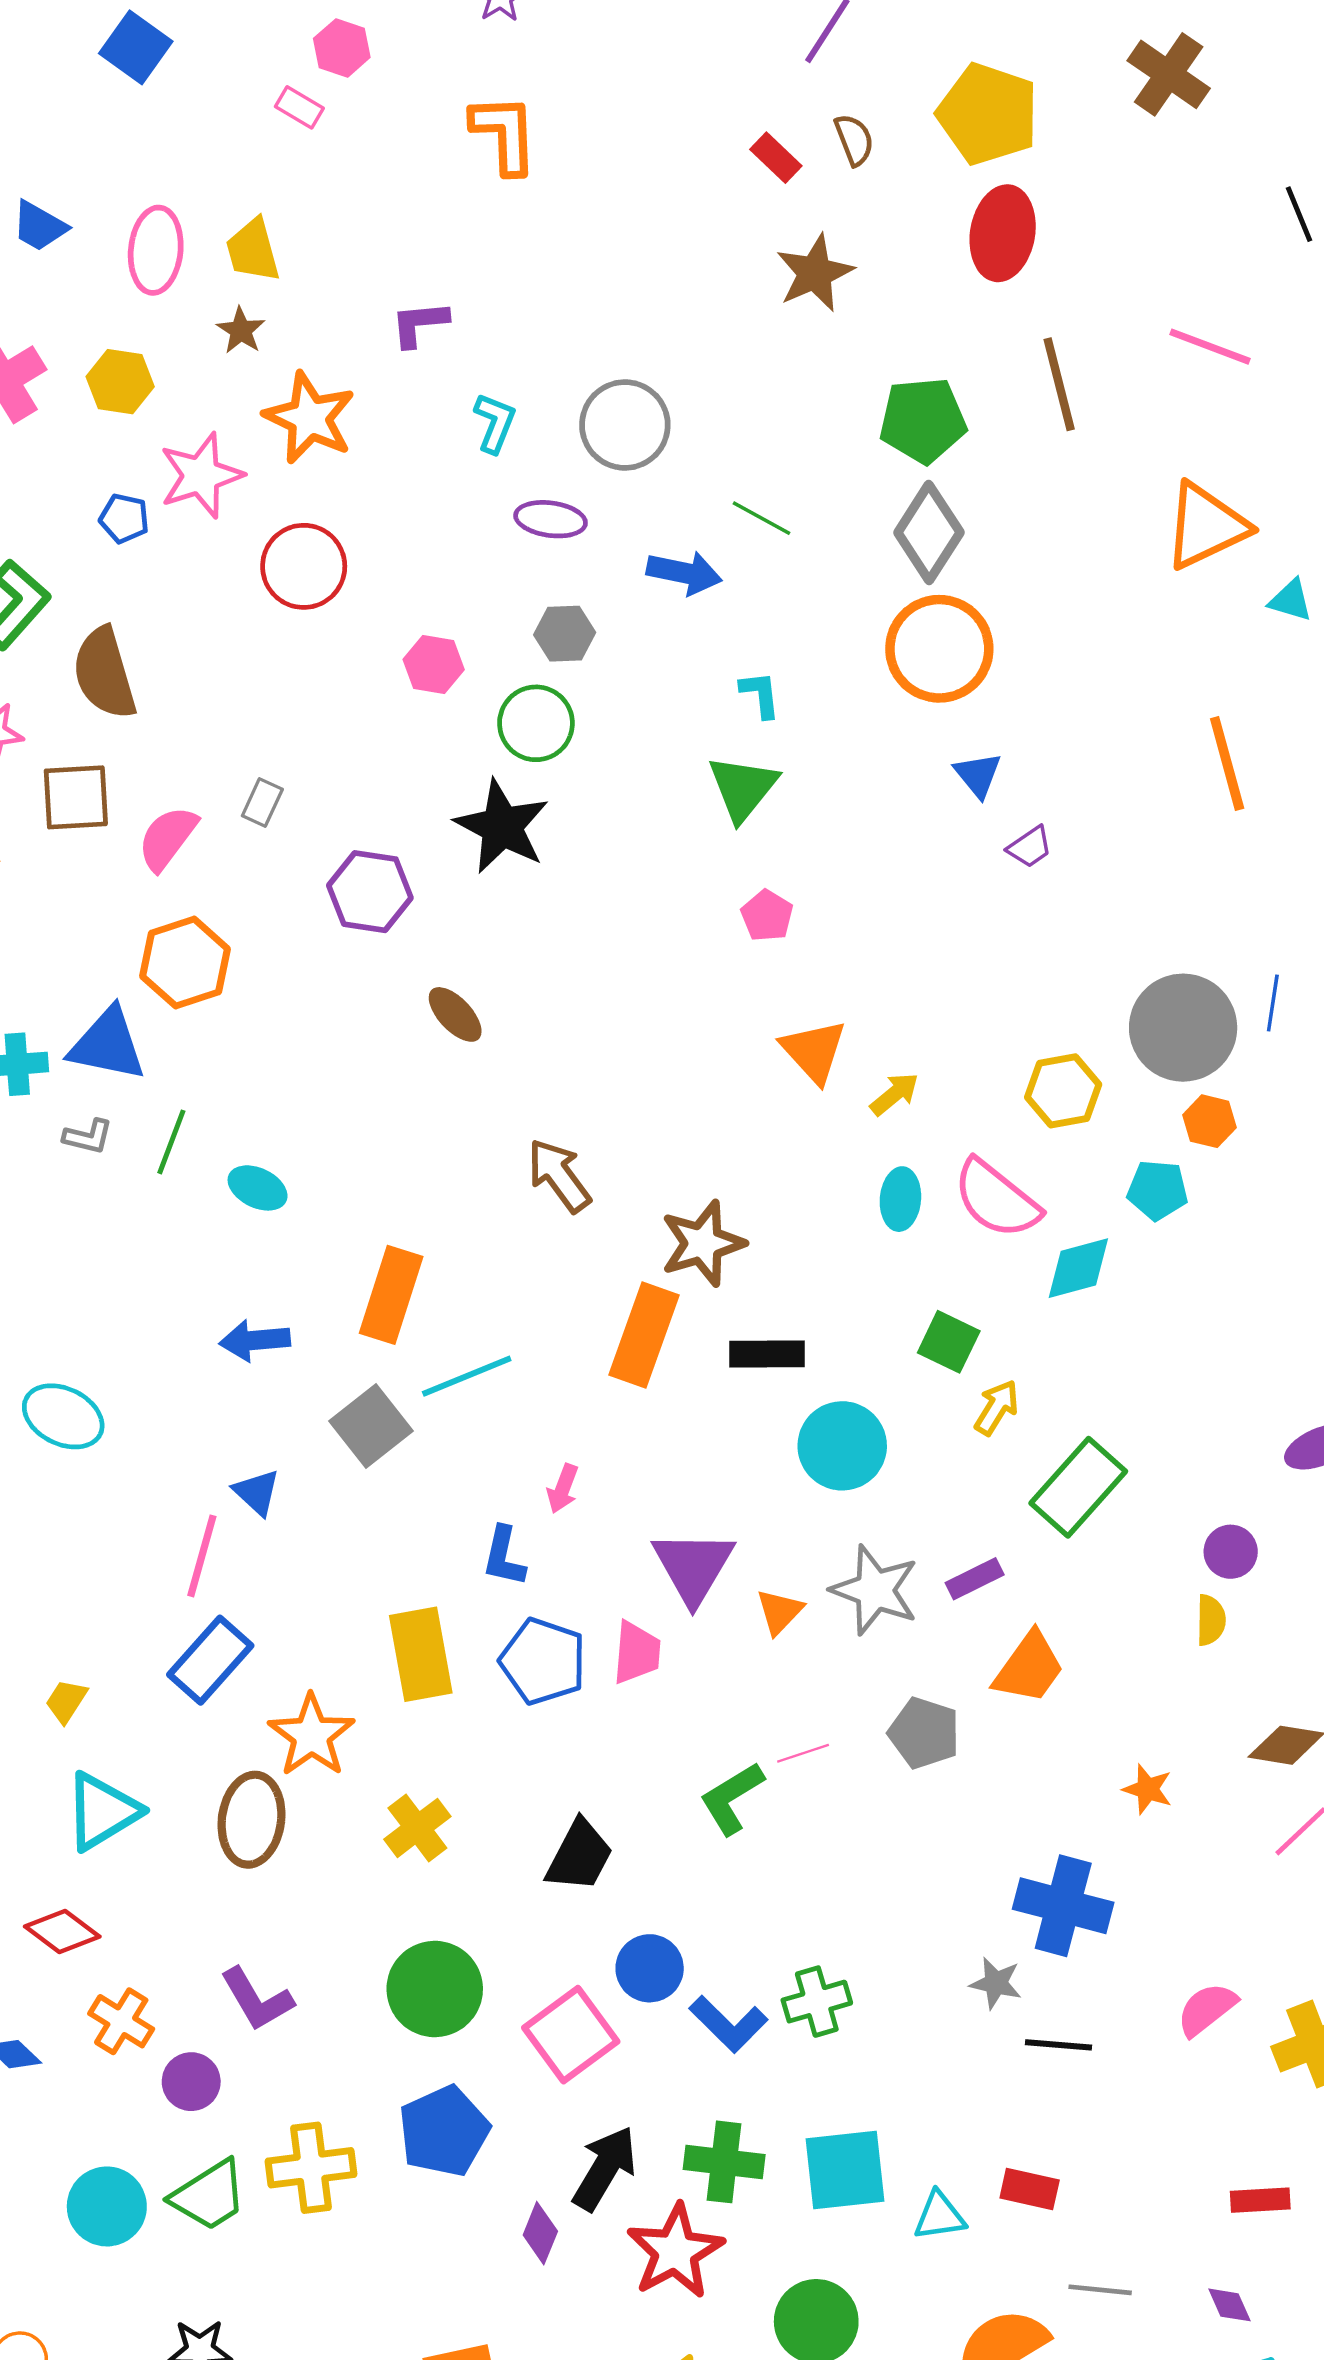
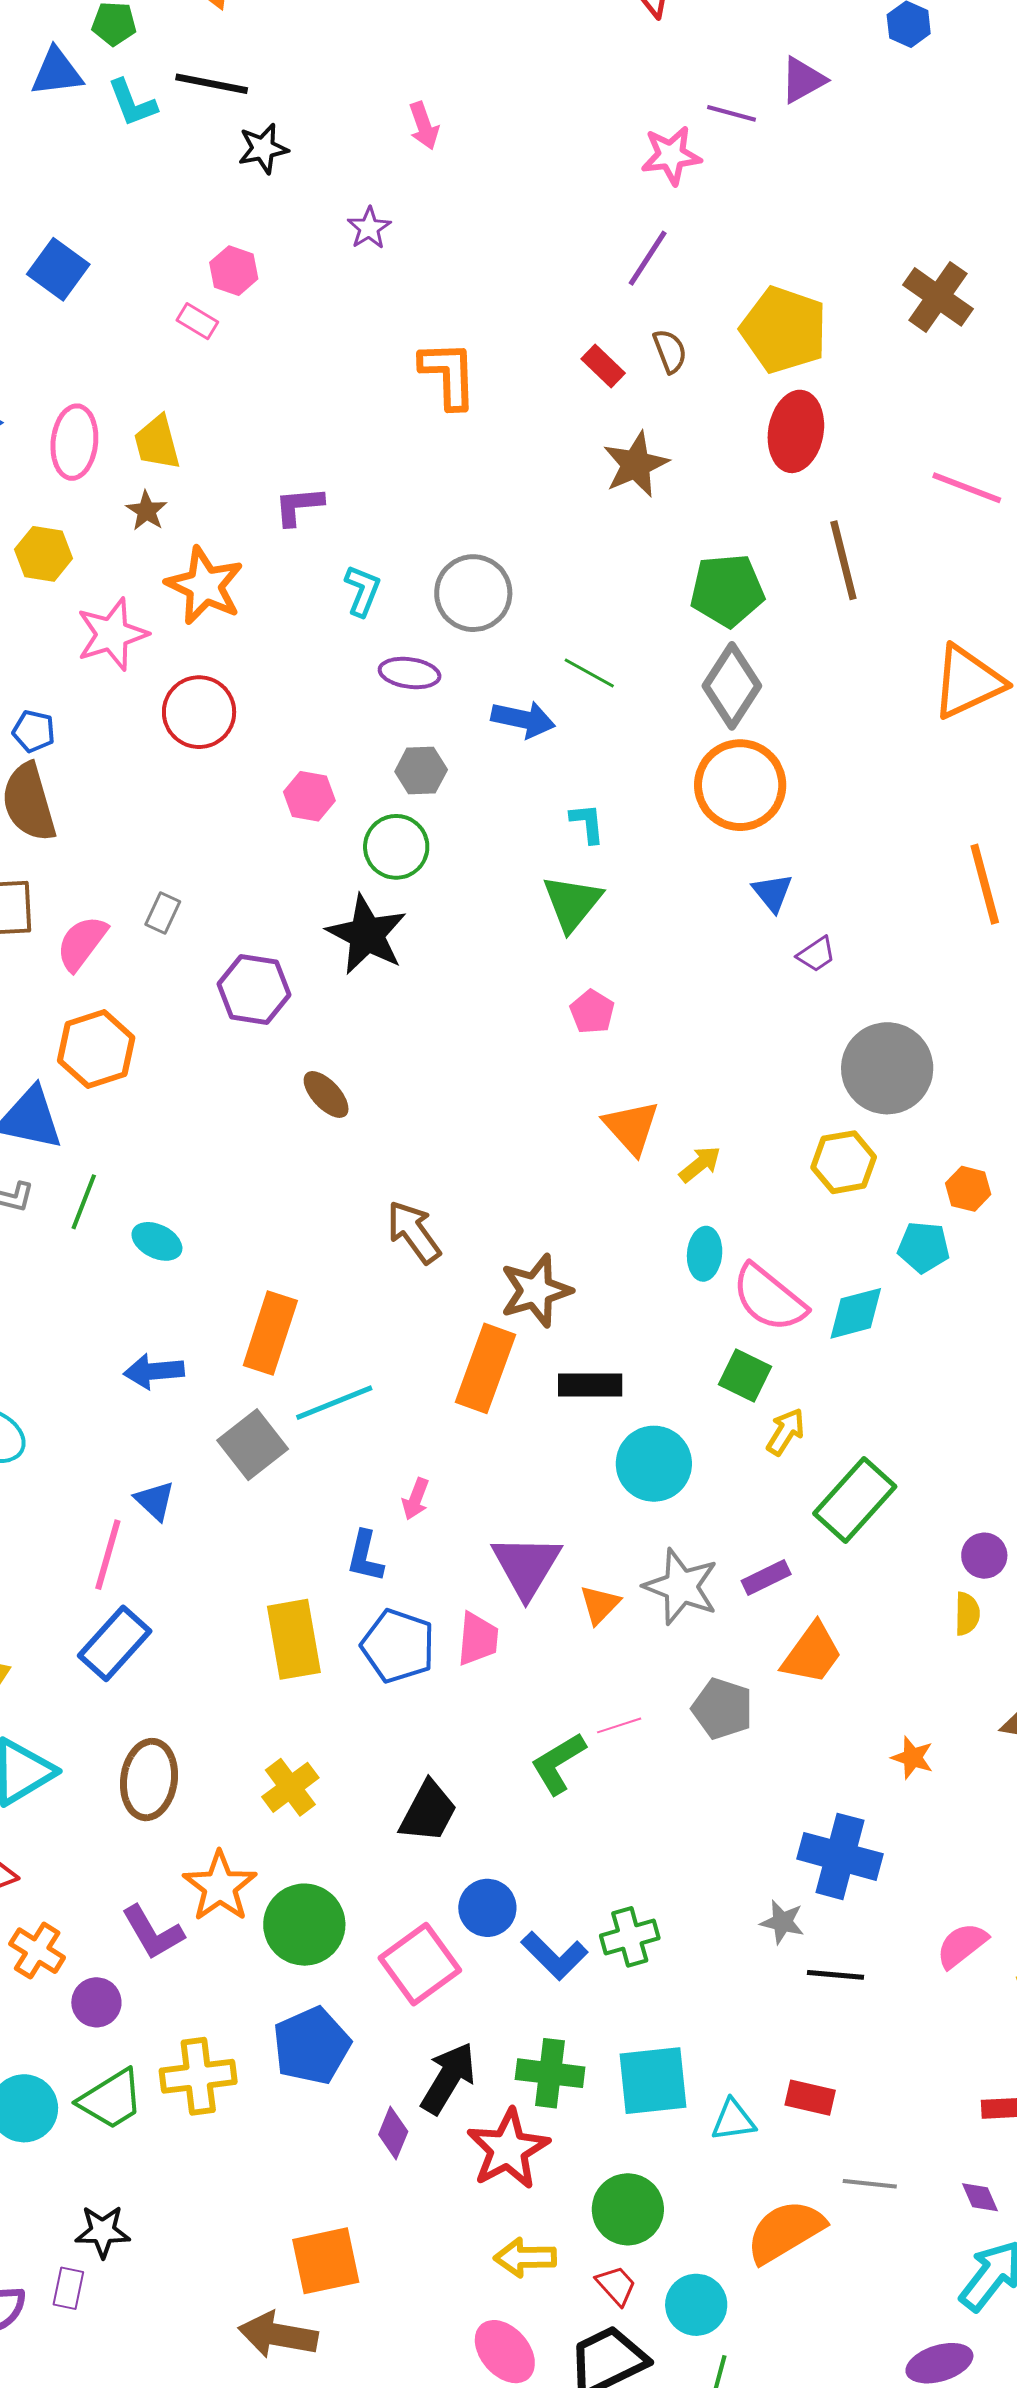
orange L-shape: (504, 134) -> (448, 375), moved
pink line: (1210, 347) -> (967, 488), moved
blue pentagon: (124, 518) -> (34, 731), moved
gray circle: (1183, 1028) -> (887, 1068), moved
pink semicircle: (996, 1199) -> (769, 1298), moved
orange star: (311, 1735) -> (220, 1886), moved

